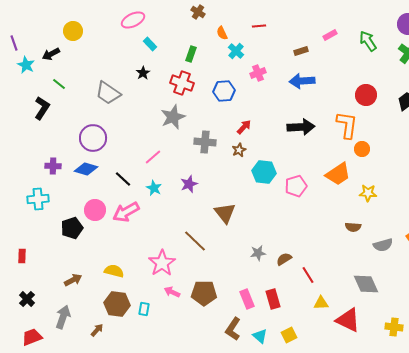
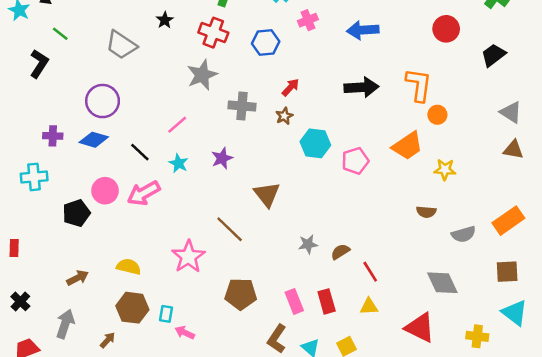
red circle: (366, 95) -> (446, 29), moved
pink arrow: (172, 292) -> (185, 333), moved
yellow triangle: (321, 303) -> (369, 306), moved

